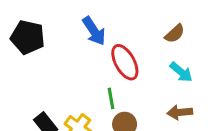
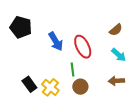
blue arrow: (94, 31) -> (56, 41), moved

